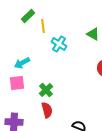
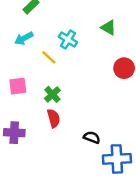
yellow line: (43, 26) -> (49, 57), moved, turned -40
cyan arrow: (22, 63) -> (24, 38), moved

